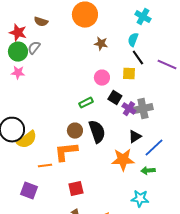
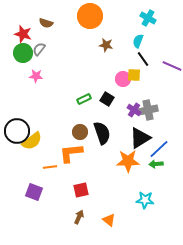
pink star: (18, 73) -> (36, 76), moved
pink circle: (102, 78) -> (123, 79), moved
black square: (115, 98) -> (107, 99), moved
green rectangle: (86, 103) -> (84, 99), moved
black triangle: (135, 137) -> (140, 138), size x1.6
green arrow: (148, 171) -> (156, 164), moved

